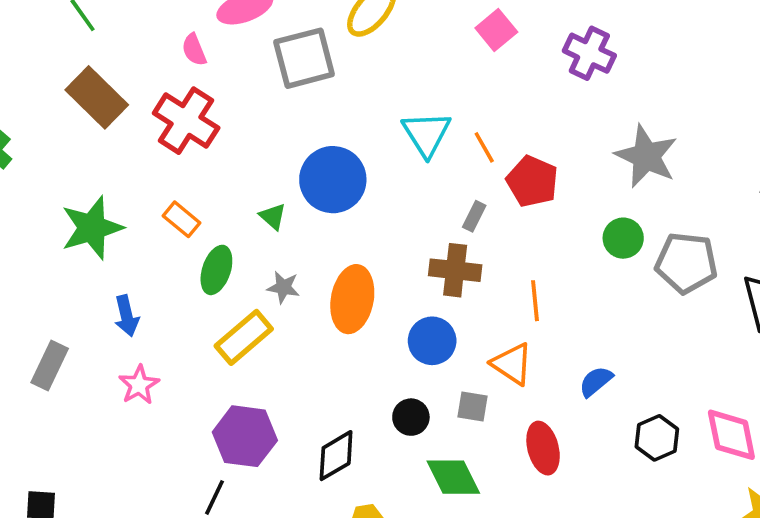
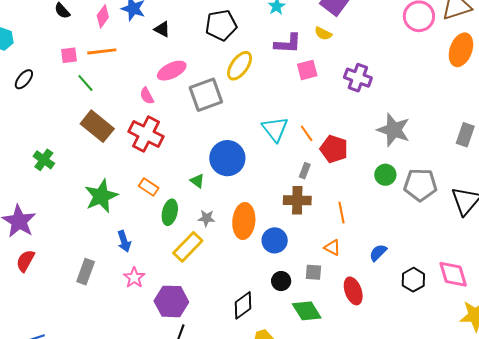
pink square: (496, 30) -> (307, 70), turned 30
blue circle: (432, 341) -> (275, 240), moved
orange triangle: (512, 364) -> (332, 248), size x0.7
purple hexagon: (245, 436) -> (171, 301), moved

